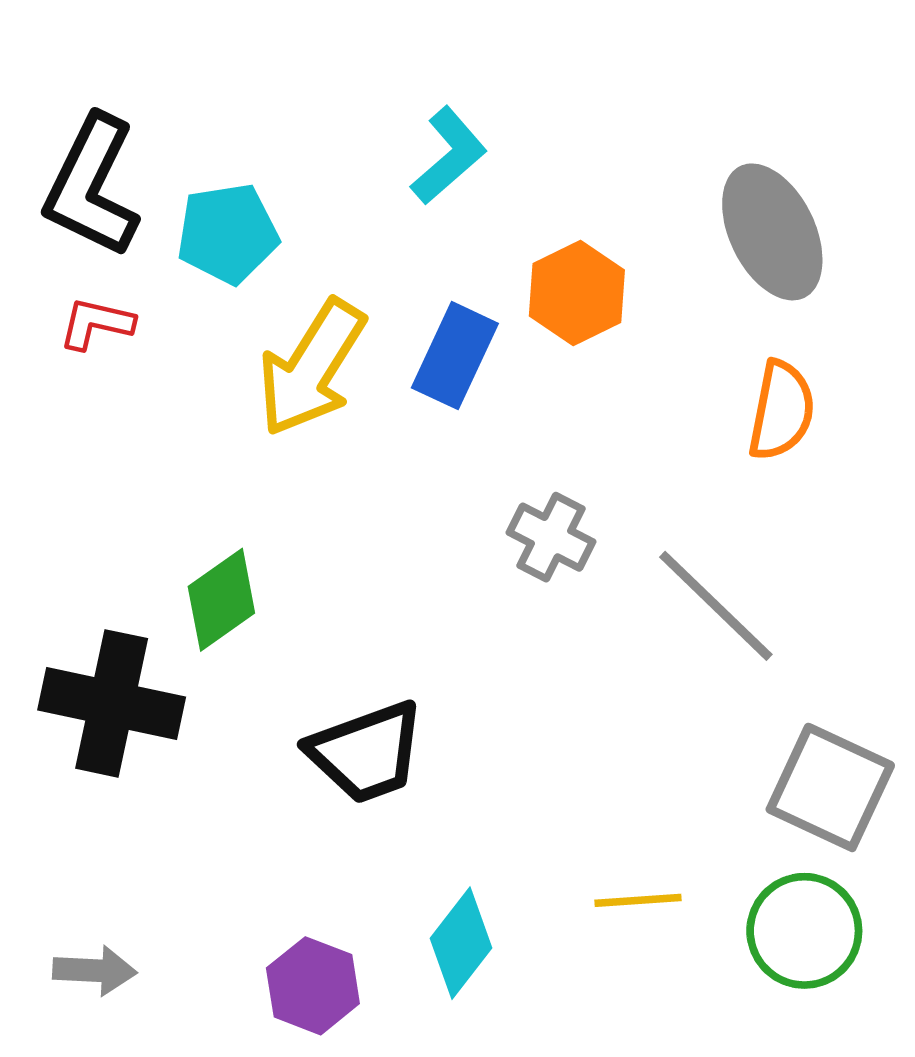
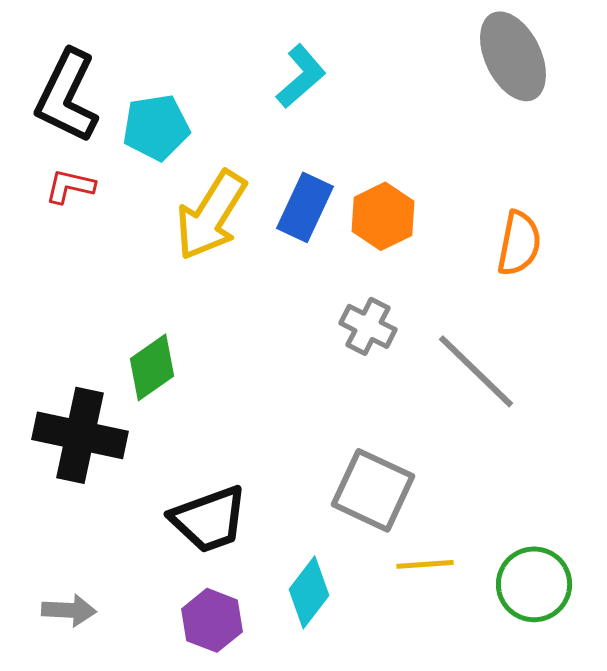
gray ellipse: (772, 232) -> (513, 56), moved
orange hexagon: (577, 293) -> (383, 216), moved
black trapezoid: (366, 752) -> (209, 519), moved
gray square: (830, 787) -> (373, 490), moved

